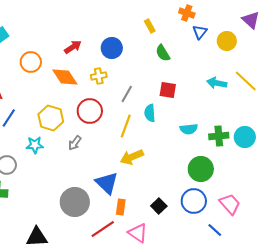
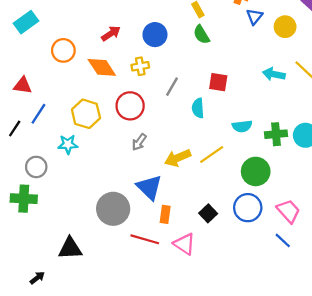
green semicircle: (163, 53) -> (201, 35), moved
yellow line: (126, 126) -> (212, 155), moved, turned 35
gray arrow: (75, 143) -> (139, 142), moved
red line: (103, 229) -> (145, 239), turned 50
blue line: (215, 230) -> (283, 240), moved

